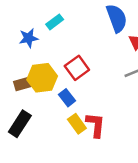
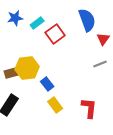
blue star: (29, 38) -> (15, 18), moved
red square: (77, 68) -> (55, 34), moved
red L-shape: (96, 125) -> (89, 108), moved

